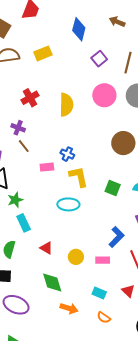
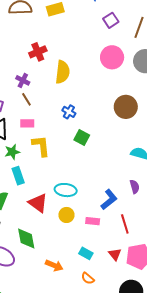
yellow semicircle: (66, 105) -> (63, 72), moved
pink rectangle: (47, 167) -> (27, 123), moved
yellow L-shape: (79, 177) -> (41, 146), moved
green square: (113, 188) -> (82, 137), moved
cyan ellipse: (68, 204) -> (66, 190), moved
red triangle: (46, 248) -> (38, 203), size x1.5
green diamond: (52, 282) -> (26, 238), moved

